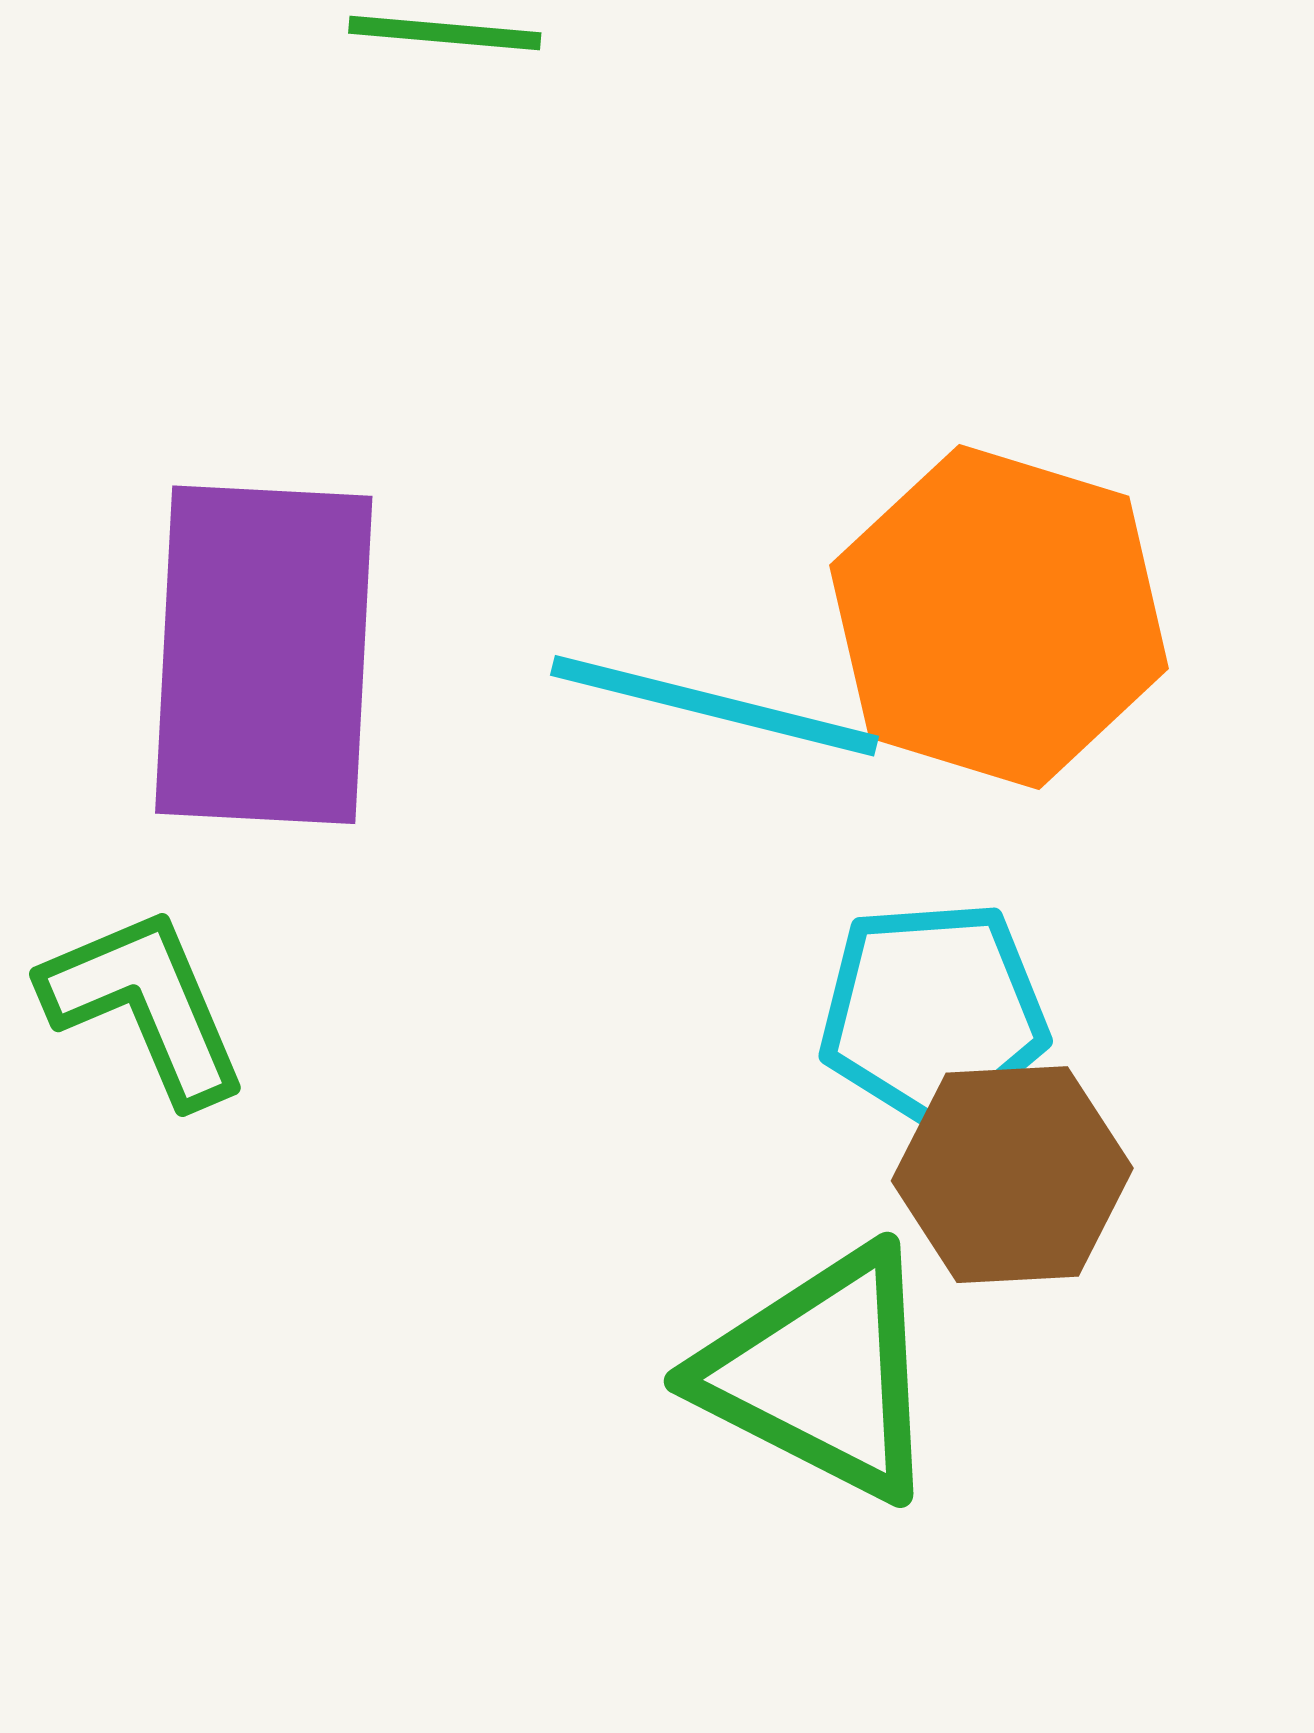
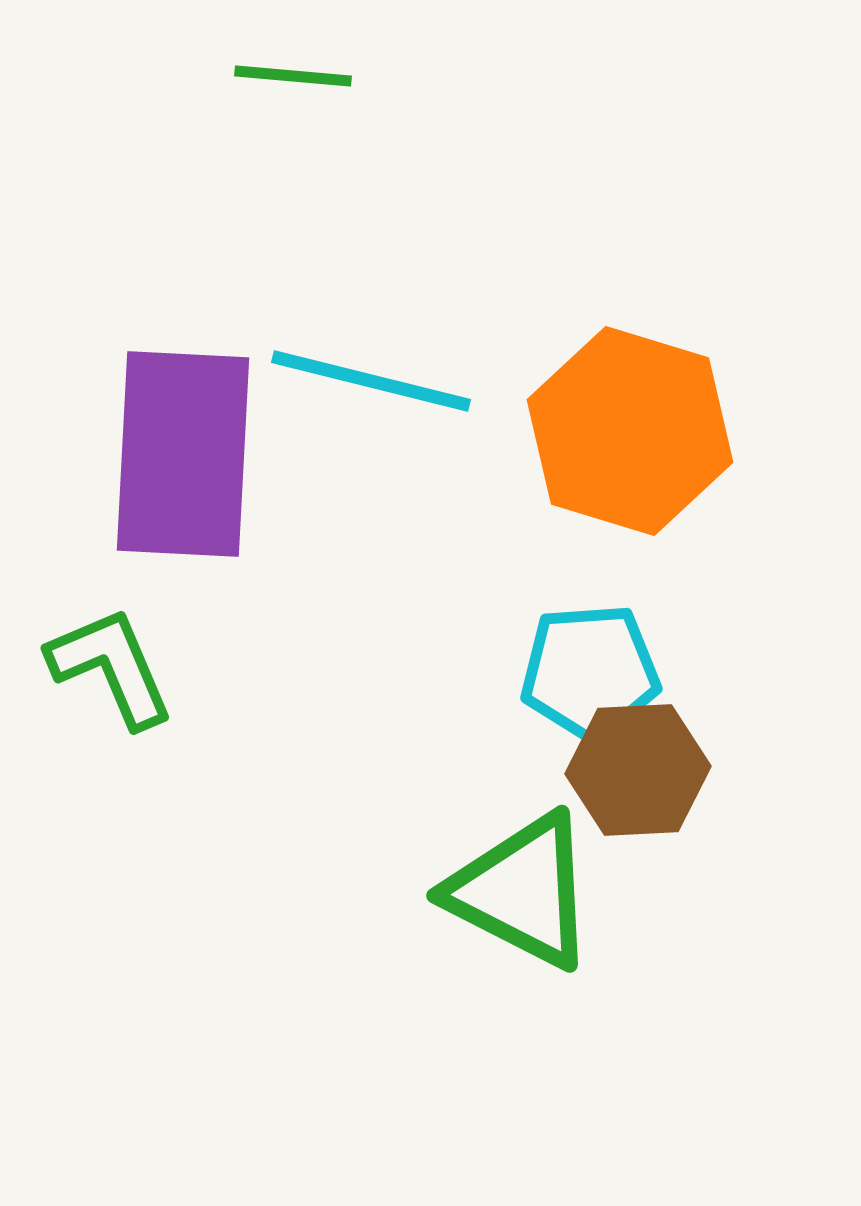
cyan line: (715, 706) -> (371, 381), moved

